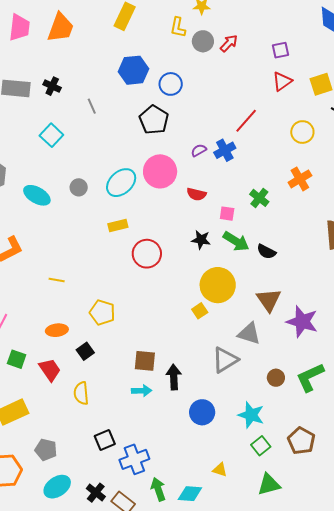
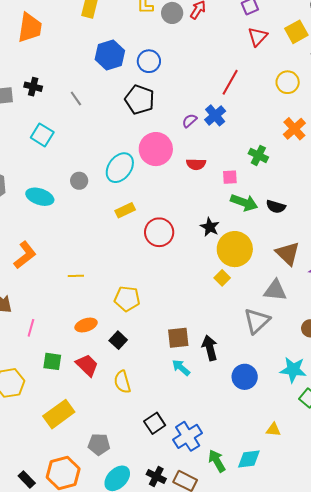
black star: (201, 240) -> (210, 227), moved, turned 30
cyan arrow: (142, 391) -> (181, 368), turned -126

